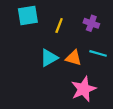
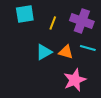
purple cross: (91, 23) -> (82, 21), size x1.6

